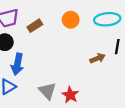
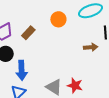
brown arrow: (97, 58) -> (91, 47), turned 32

